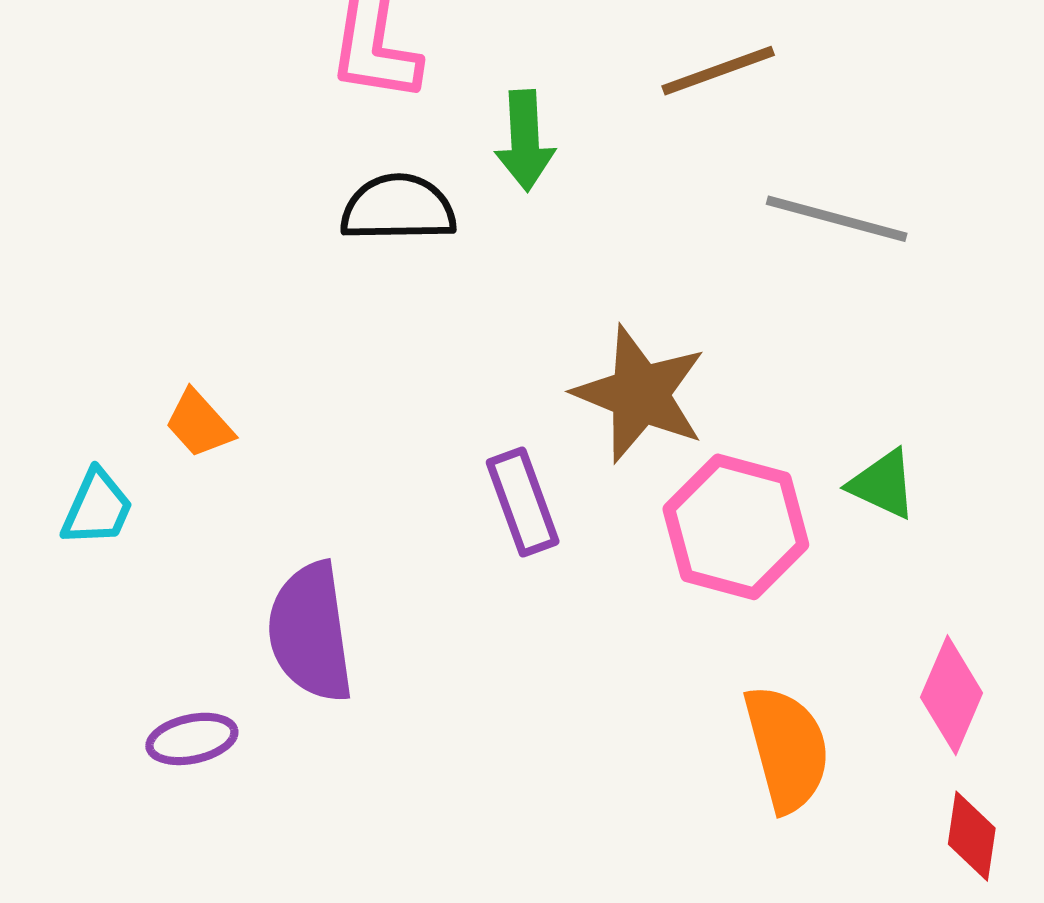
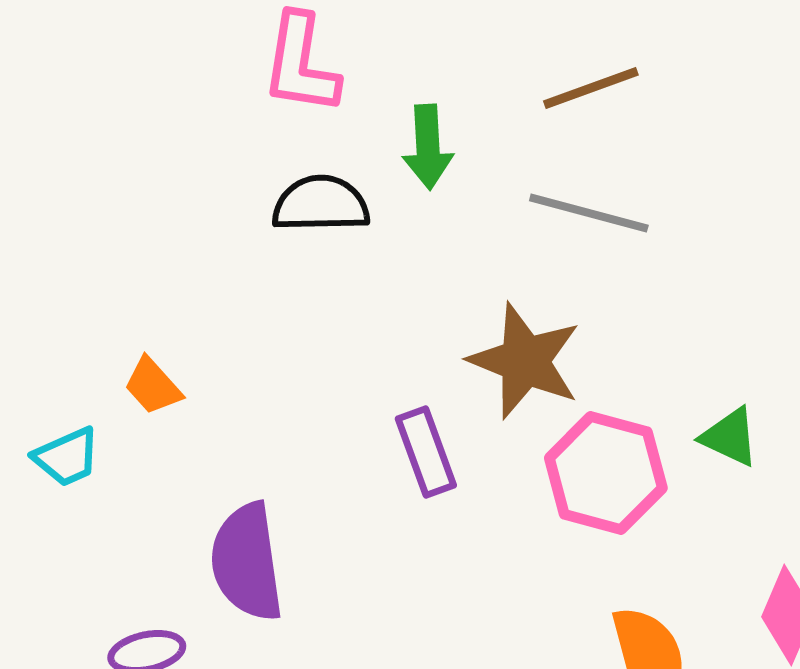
gray line: (837, 219) -> (589, 213), moved
cyan trapezoid: (97, 508) -> (67, 457), turned 42

